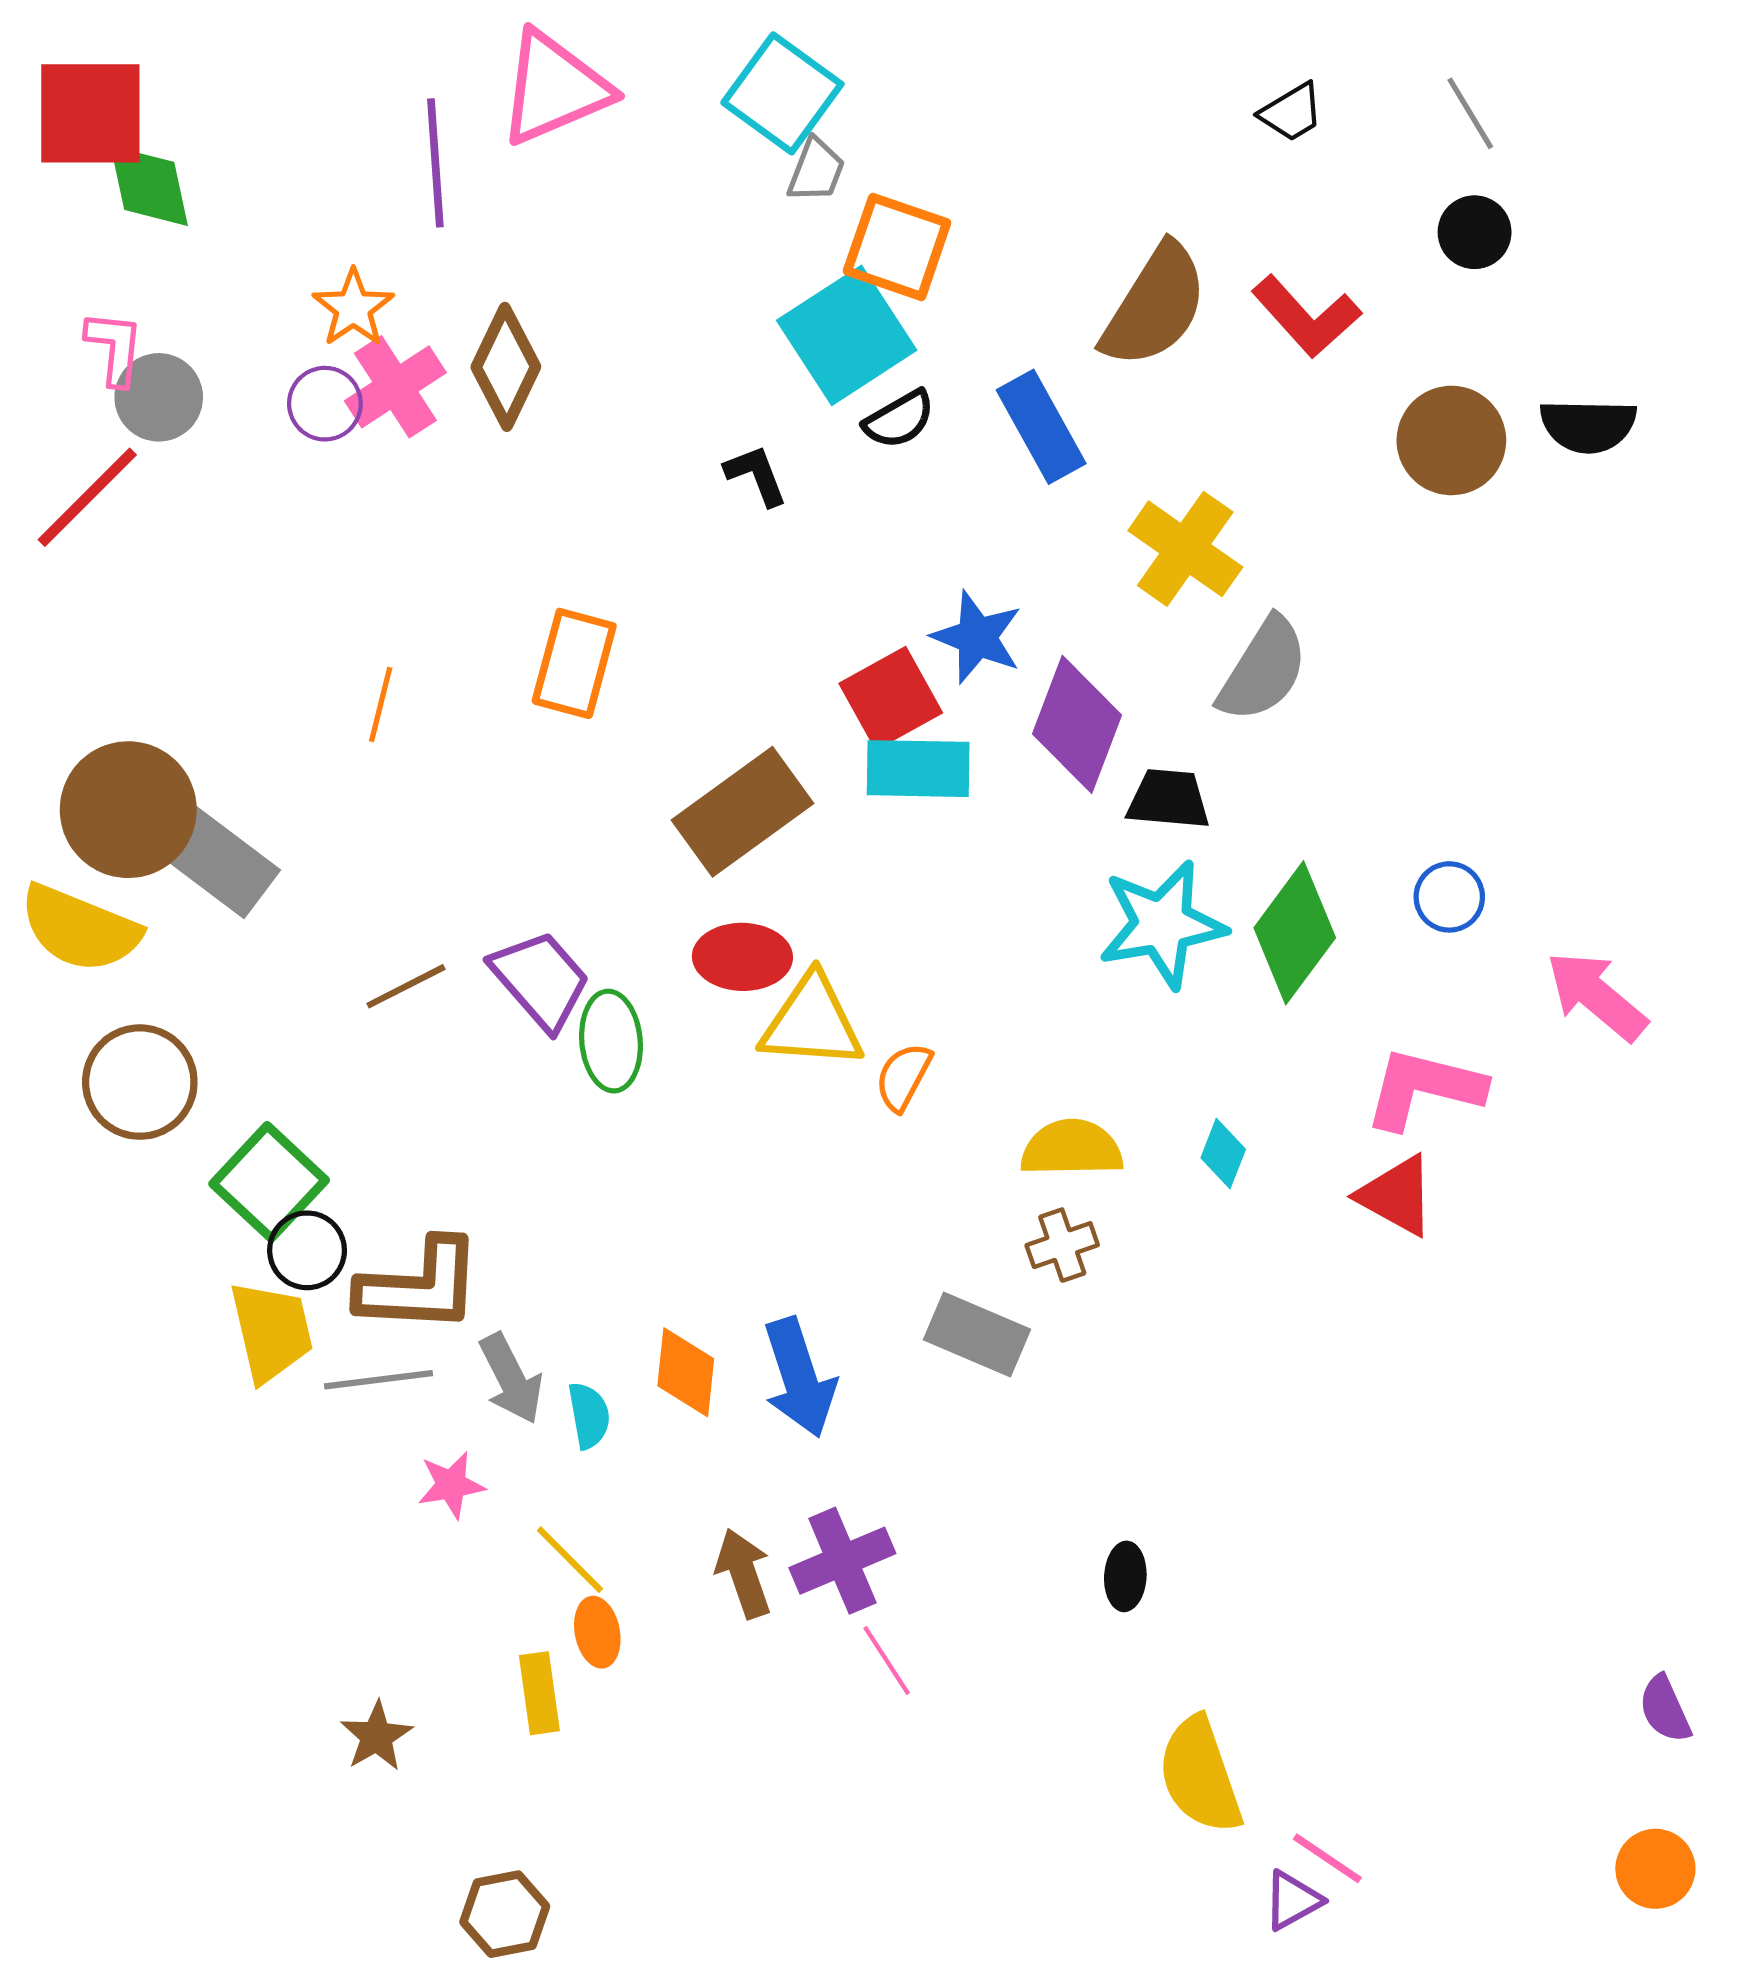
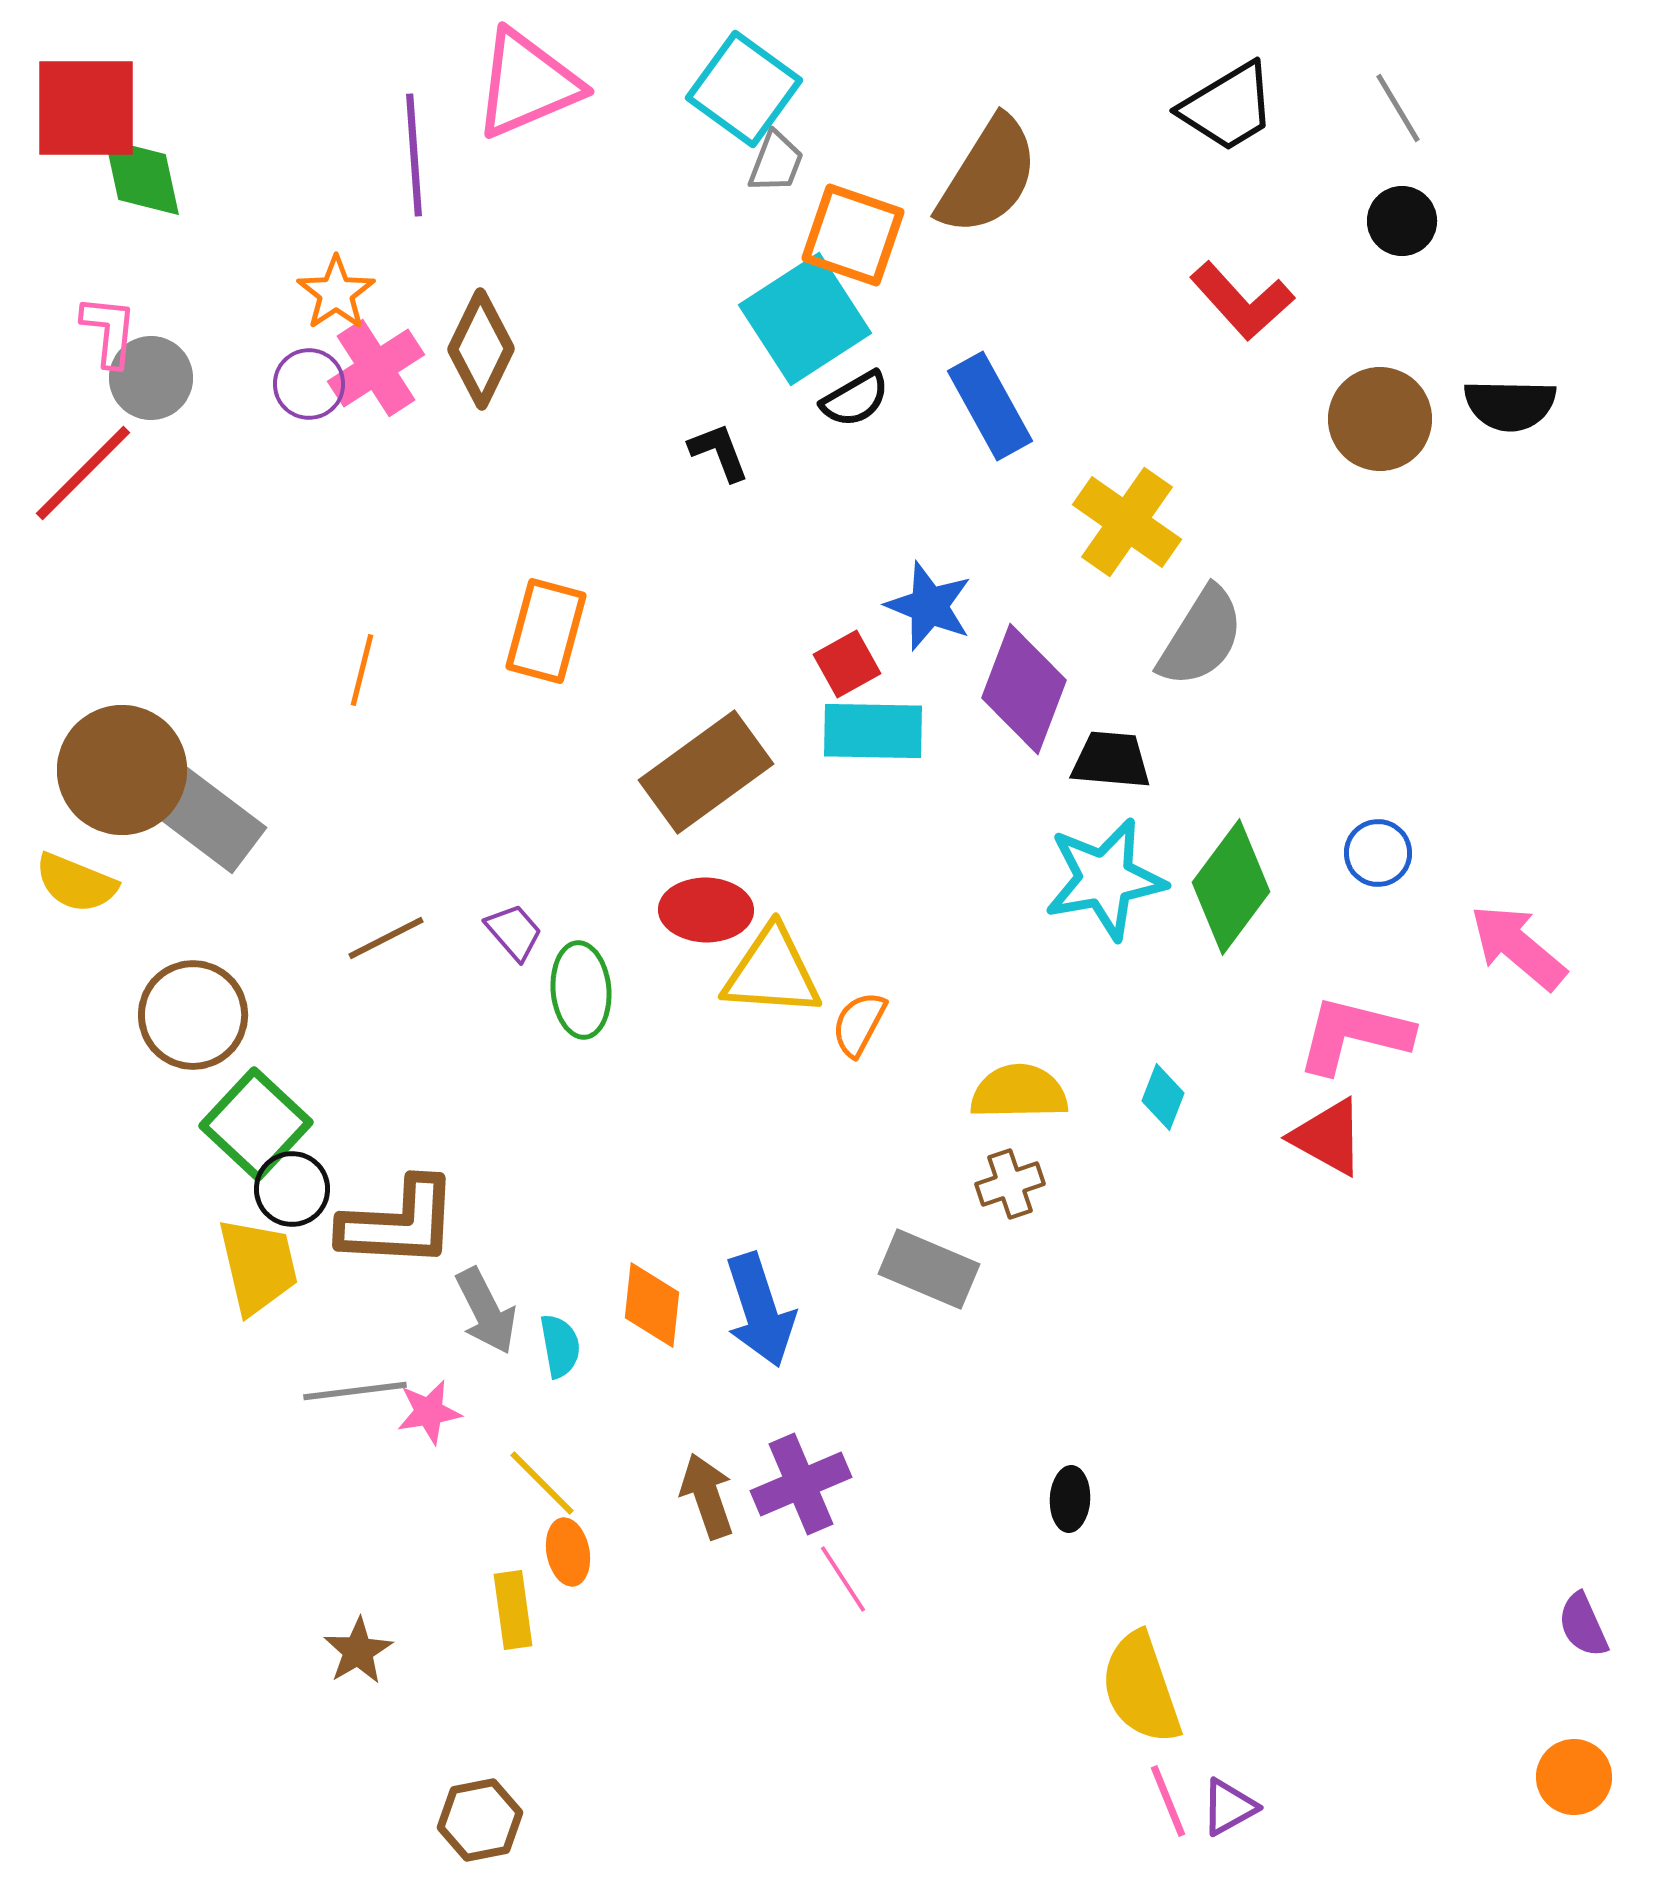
black trapezoid: (1292, 112) -> (1228, 107), size x1.6
brown semicircle: (1155, 306) -> (988, 176), moved
red square: (891, 698) -> (847, 664), size x0.7
yellow semicircle: (80, 928) -> (76, 883), size x0.7
purple trapezoid: (541, 980) -> (514, 932), size x0.6
brown circle: (140, 1082) -> (193, 1015), moved
gray line: (379, 1380) -> (355, 1391), moved
pink line: (1327, 1858) -> (1168, 1801), moved, turned 34

